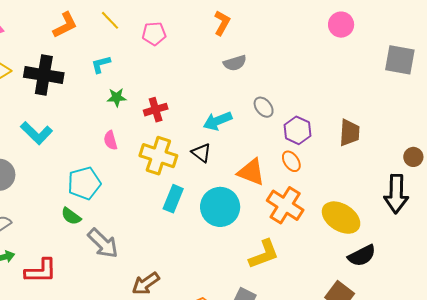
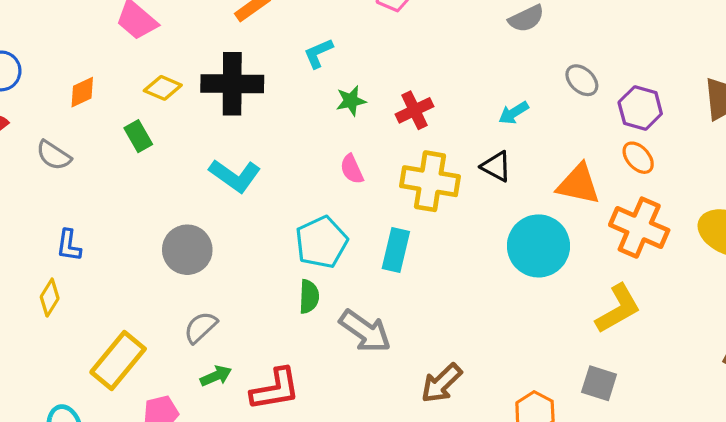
cyan arrow: (218, 121) -> (514, 113), size x0.7
cyan rectangle: (173, 199) -> (396, 250), moved
green semicircle: (71, 216) -> (309, 297), turned -115

